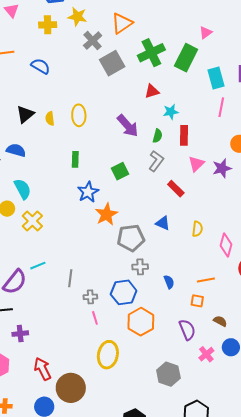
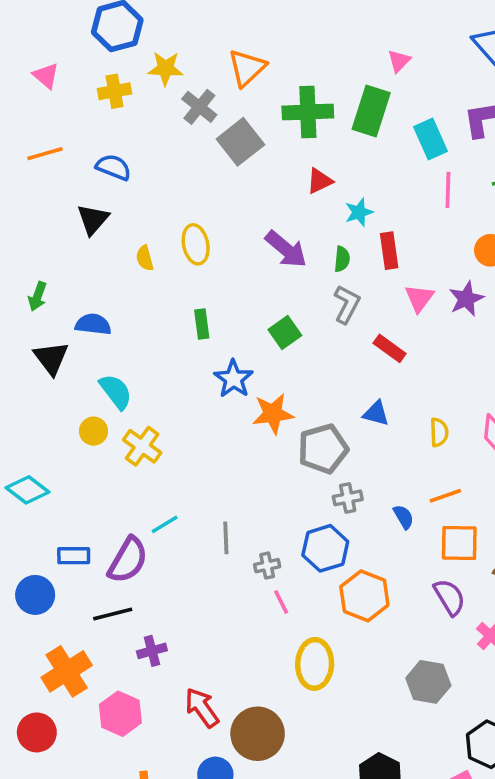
green cross: (151, 53) -> (308, 112), turned 32
black triangle: (25, 114) -> (93, 219), moved
orange star: (106, 214) -> (273, 414), turned 30
yellow semicircle: (197, 229) -> (439, 432), moved
orange line: (206, 280) -> (445, 496), moved
orange square: (197, 301) -> (459, 543), size x1.6

